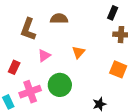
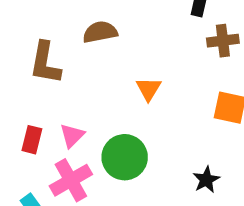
pink triangle: (44, 56) -> (72, 136), moved

